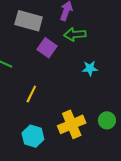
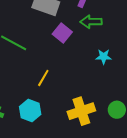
cyan hexagon: (33, 136) -> (30, 111), moved

